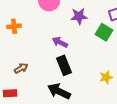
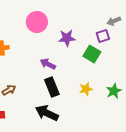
yellow star: (106, 77) -> (86, 89), moved

